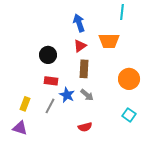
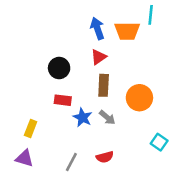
orange trapezoid: (109, 41) -> (127, 31), moved
orange circle: (129, 79) -> (139, 98), moved
gray line: (50, 106) -> (71, 162), moved

